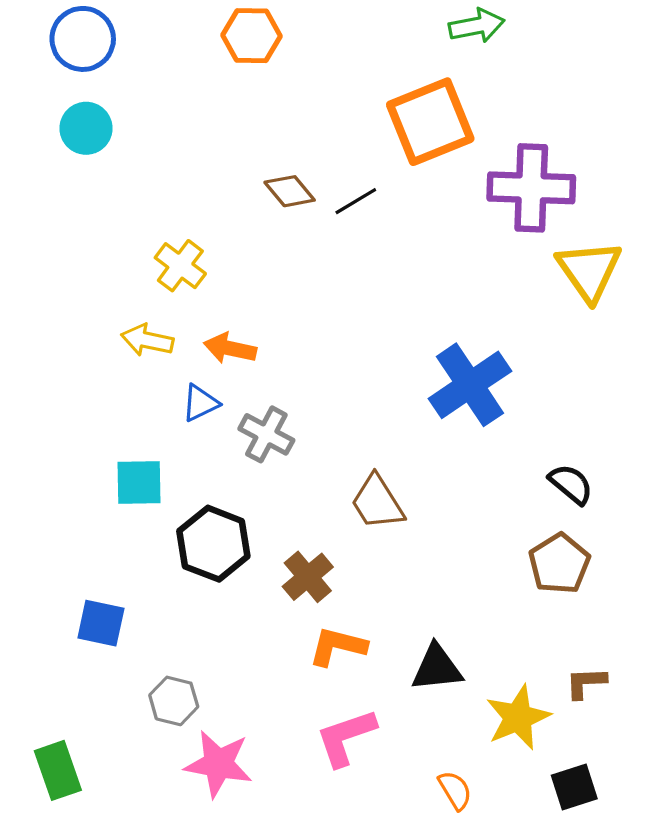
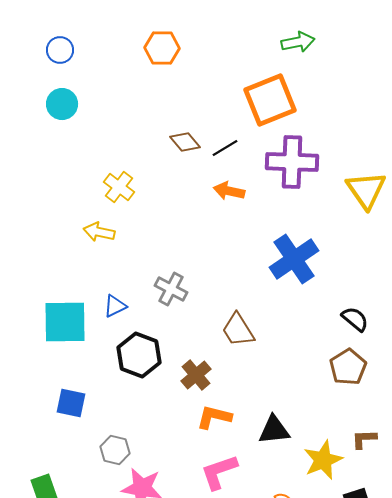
blue circle: (83, 39) -> (60, 50), size x0.7
purple cross: (531, 188) -> (292, 162), moved
orange arrow: (230, 348) -> (229, 191), moved
blue triangle: (200, 403) -> (115, 306), moved
cyan square: (139, 482) -> (65, 322), moved, size x1.5

